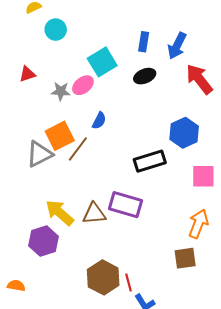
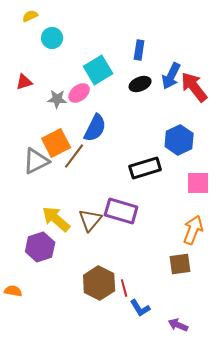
blue arrow: (177, 46) -> (171, 76), moved
blue semicircle: (99, 121) -> (95, 128), size x1.6
brown triangle: (94, 214) -> (90, 220), turned -45

